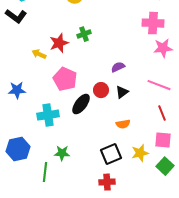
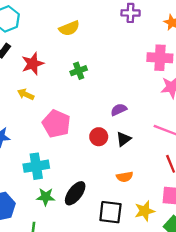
red star: (59, 43) -> (33, 64), moved
black ellipse: (81, 104) -> (75, 193), moved
green star: (62, 153) -> (46, 197), moved
black square: (111, 154) -> (110, 212), turned 30

